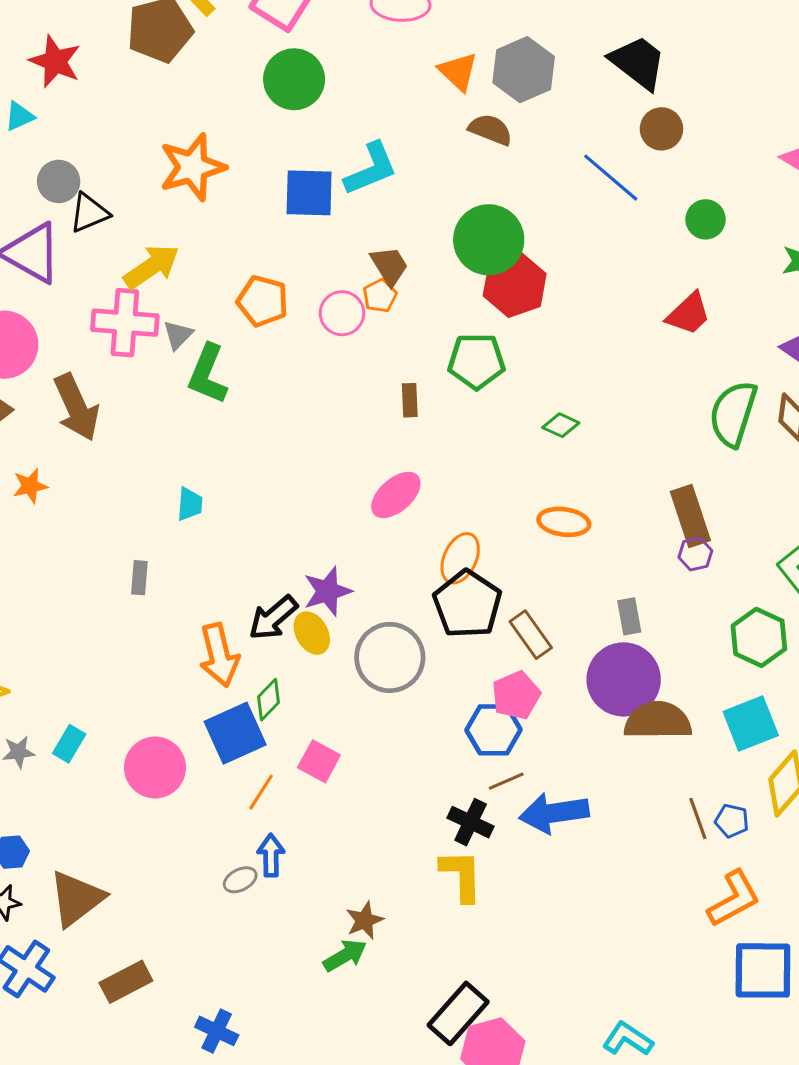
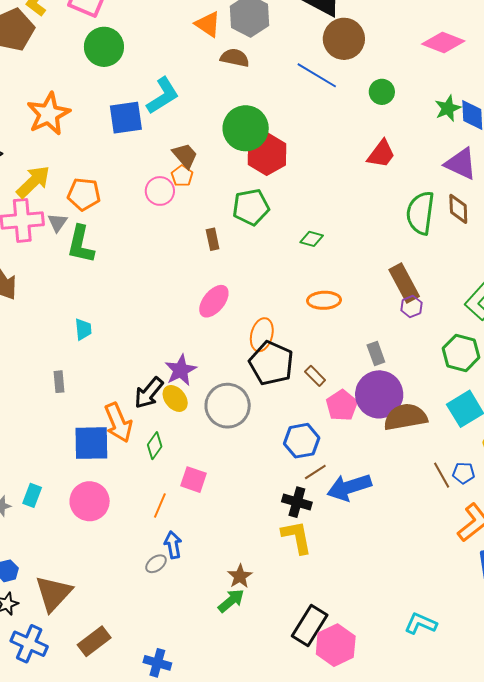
brown circle: (661, 129) -> (344, 39), size x1.5
orange pentagon: (263, 301) -> (84, 194), moved
brown rectangle: (531, 635) -> (315, 376), size x0.7
pink pentagon: (516, 695) -> (342, 405), moved
blue square: (235, 733) -> (91, 443), moved, turned 33

